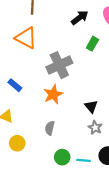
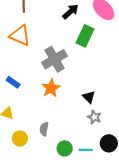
green rectangle: (92, 44) -> (85, 36), size x1.5
gray semicircle: (50, 128) -> (44, 129), moved

